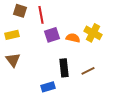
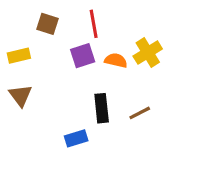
brown square: (20, 11) -> (48, 24), moved
red line: (41, 15) -> (94, 24), moved
yellow cross: (93, 33) -> (148, 52), turned 30

